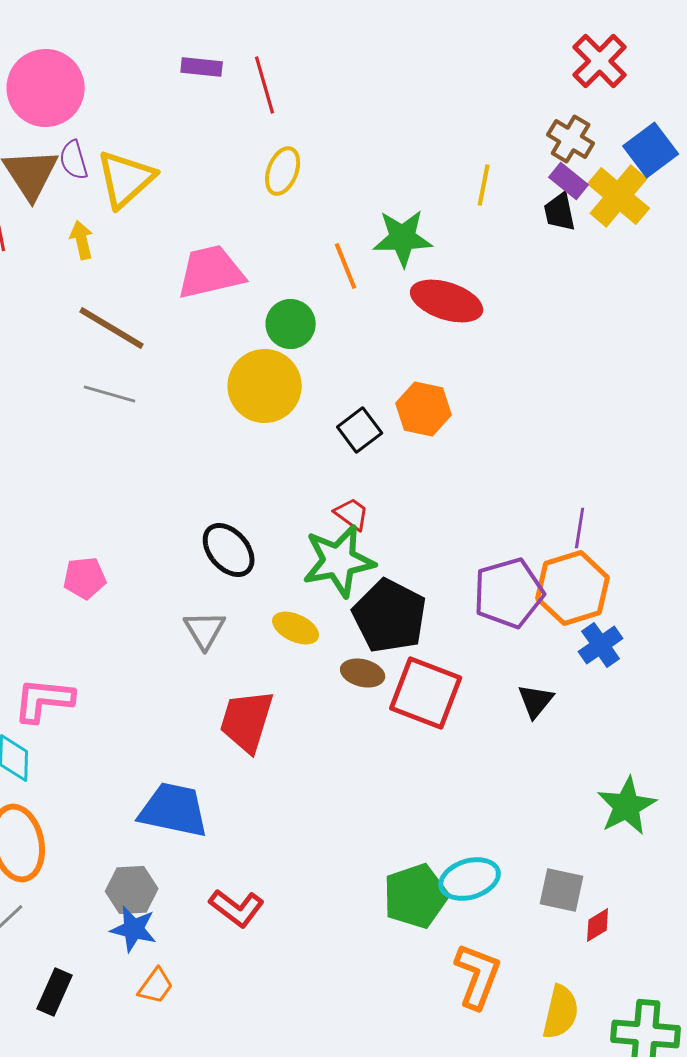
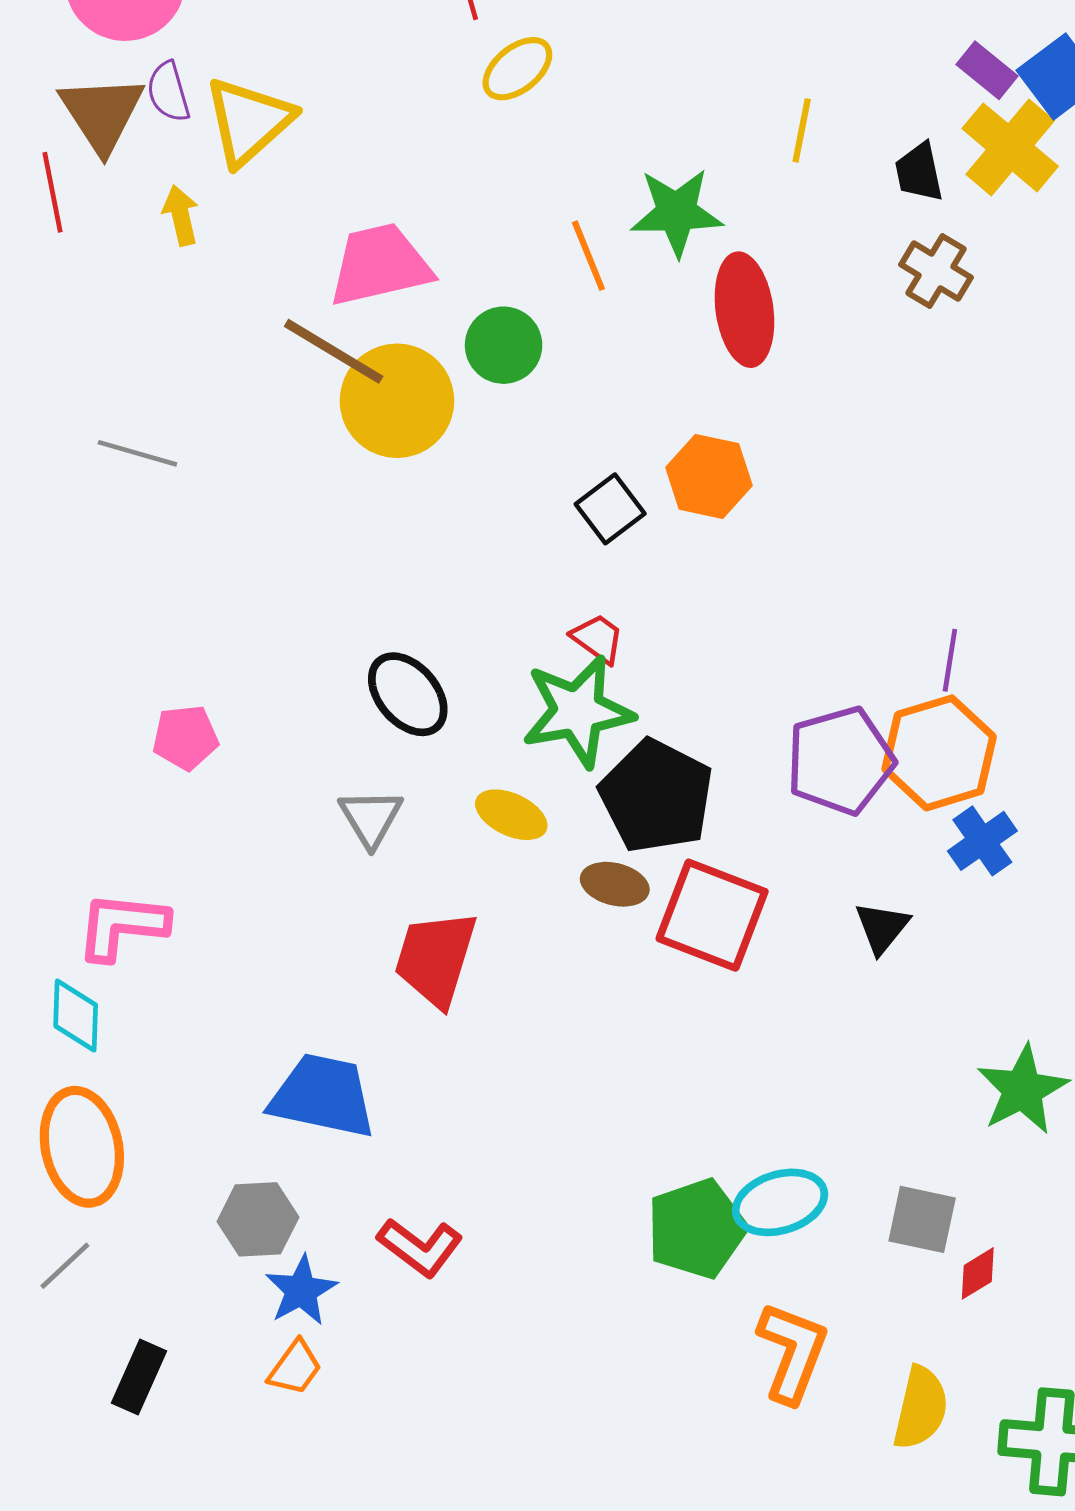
brown cross: (571, 139) -> (936, 271), moved
yellow ellipse: (283, 171) -> (517, 69), moved, turned 30
purple rectangle: (569, 181) -> (987, 70), moved
red ellipse: (447, 301) -> (744, 310), turned 64
brown line: (112, 328) -> (334, 351), moved
yellow circle: (265, 386) -> (397, 401), moved
gray line: (110, 394) -> (137, 453), moved
blue star: (134, 929) -> (301, 1290), moved, turned 30

